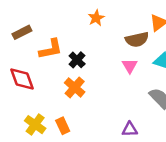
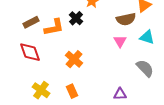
brown rectangle: (22, 32) -> (31, 22), moved
black cross: (77, 60) -> (76, 18), moved
orange rectangle: (63, 126) -> (72, 91), moved

